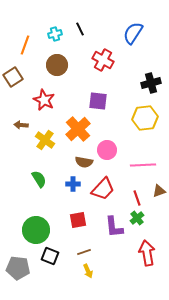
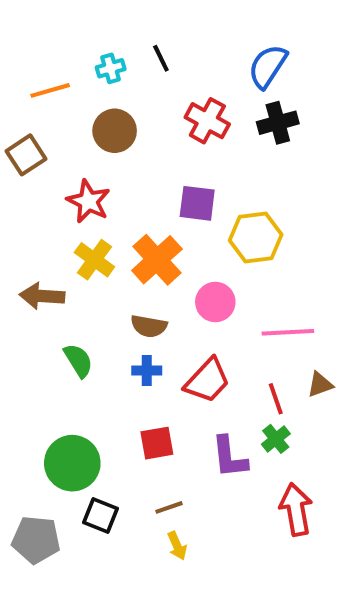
orange line: (25, 45) -> (50, 90), turned 54
black cross: (151, 83) -> (278, 123), moved
yellow hexagon: (145, 118) -> (256, 238), moved
brown arrow: (21, 125) -> (42, 296), moved, size x1.5
yellow cross: (45, 140) -> (94, 260), moved
brown semicircle: (84, 162) -> (149, 326), moved

